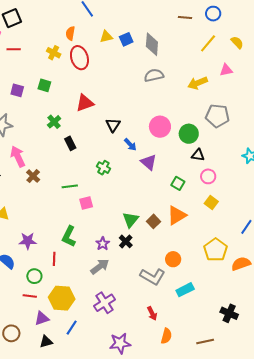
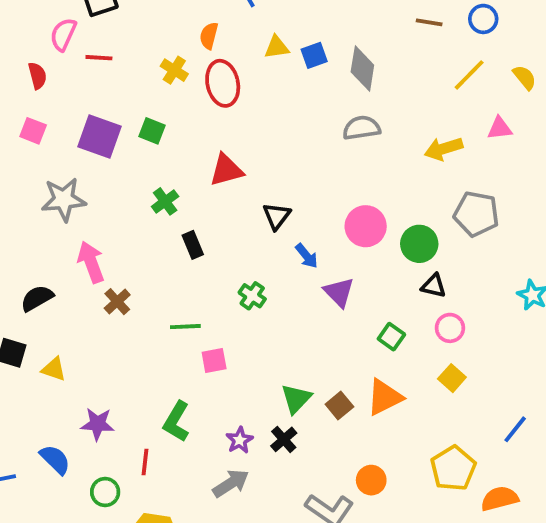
purple square: (17, 90) -> (100, 136), size x1.6

